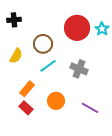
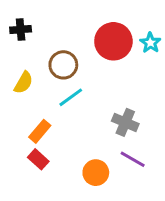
gray cross: (79, 69) -> (125, 122), moved
orange circle: (56, 101) -> (96, 173), moved

